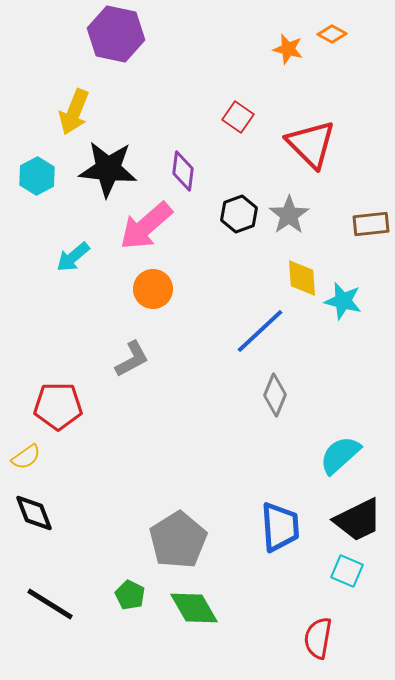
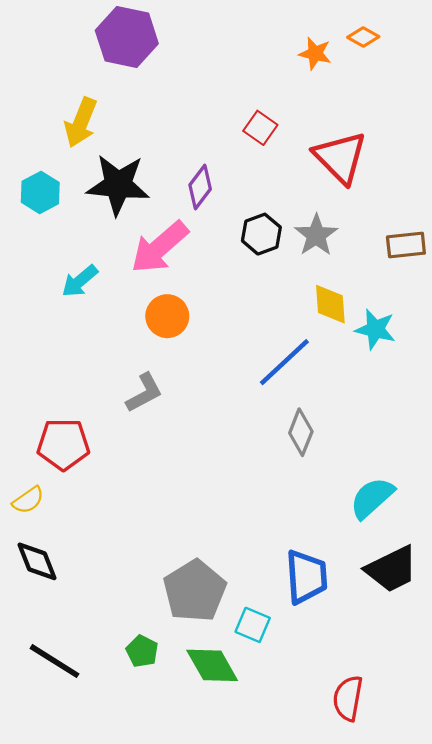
purple diamond: (183, 171) -> (200, 187), turned 30
cyan square: (347, 571) -> (253, 625), moved

